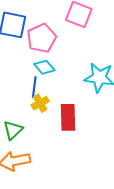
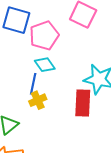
red rectangle: (68, 117) -> (83, 103), moved

